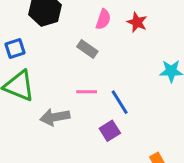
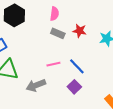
red star: (137, 22) -> (80, 31), moved
gray rectangle: (87, 49) -> (58, 33), moved

